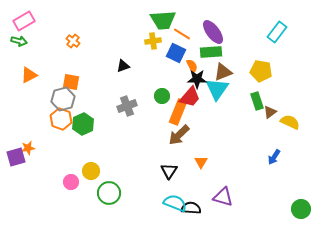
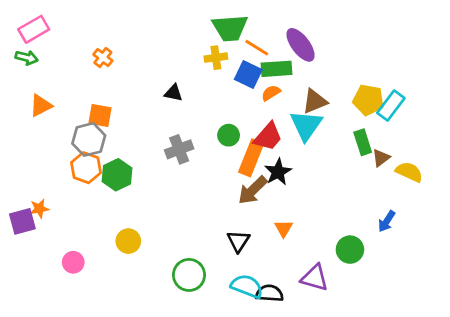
cyan rectangle: (277, 32) -> (391, 106), moved
green rectangle: (211, 52) -> (277, 69), moved
black triangle: (123, 66) -> (173, 93), turned 32
orange semicircle: (192, 66) -> (271, 93), turned -96
black star: (197, 79) -> (278, 172), moved, turned -30
pink circle: (71, 182) -> (73, 262), moved
green circle: (109, 193) -> (189, 275), moved
green circle: (301, 209) -> (350, 250), moved

